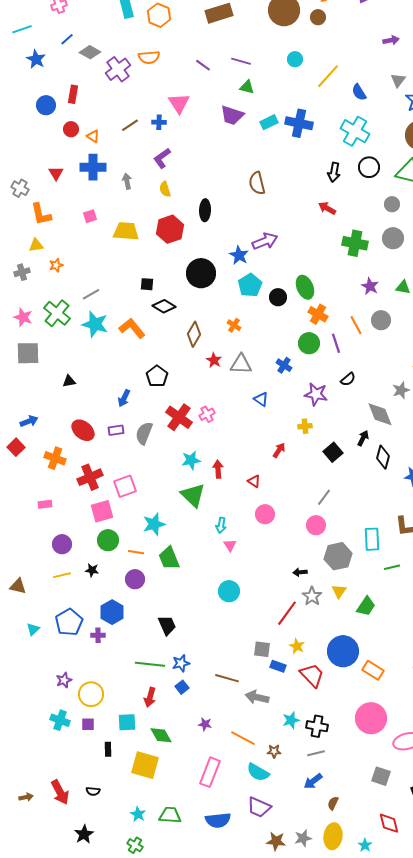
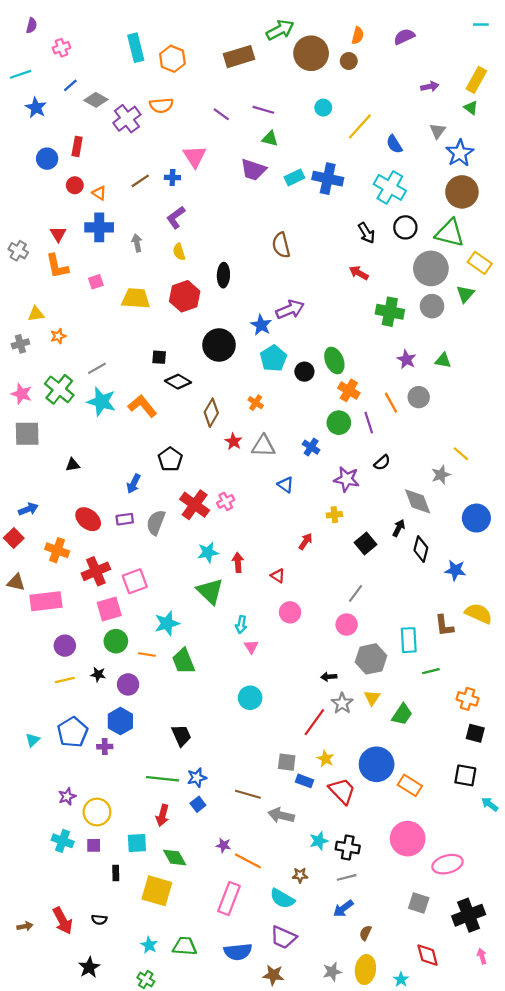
black arrow: (334, 172) -> (367, 233), turned -42
gray circle: (392, 204) -> (431, 268), size x2.0
orange L-shape: (41, 214) -> (57, 266), moved
pink rectangle: (45, 504) -> (46, 601), size x2.0
purple circle: (135, 579) -> (128, 684), moved
brown triangle: (18, 586) -> (16, 582), moved
orange line: (243, 738) -> (248, 861), moved
brown star: (276, 841) -> (273, 975), moved

